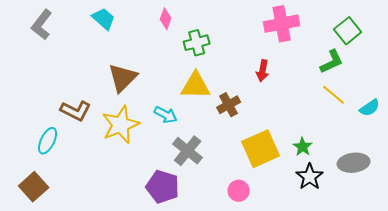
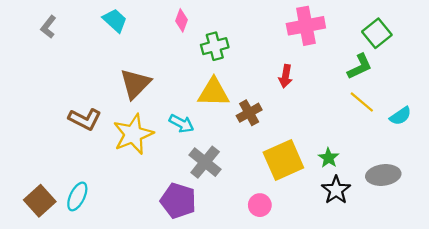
gray L-shape: (42, 25) -> (48, 27), size x0.7
cyan ellipse: (48, 141) -> (77, 196), moved

